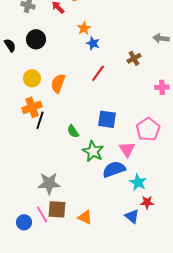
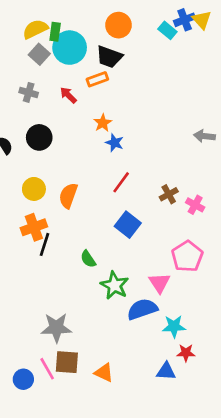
brown cross: (134, 58) -> (169, 194), moved
pink cross: (162, 87) -> (195, 205), moved, turned 32
blue square: (107, 119) -> (128, 225), moved, turned 30
cyan star: (138, 182) -> (174, 326), turned -30
blue triangle: (132, 216) -> (166, 371), turned -35

